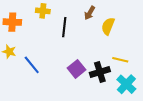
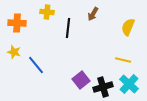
yellow semicircle: (108, 26) -> (128, 27), moved
purple square: (76, 69) -> (81, 80), moved
black cross: (100, 72) -> (103, 87), moved

